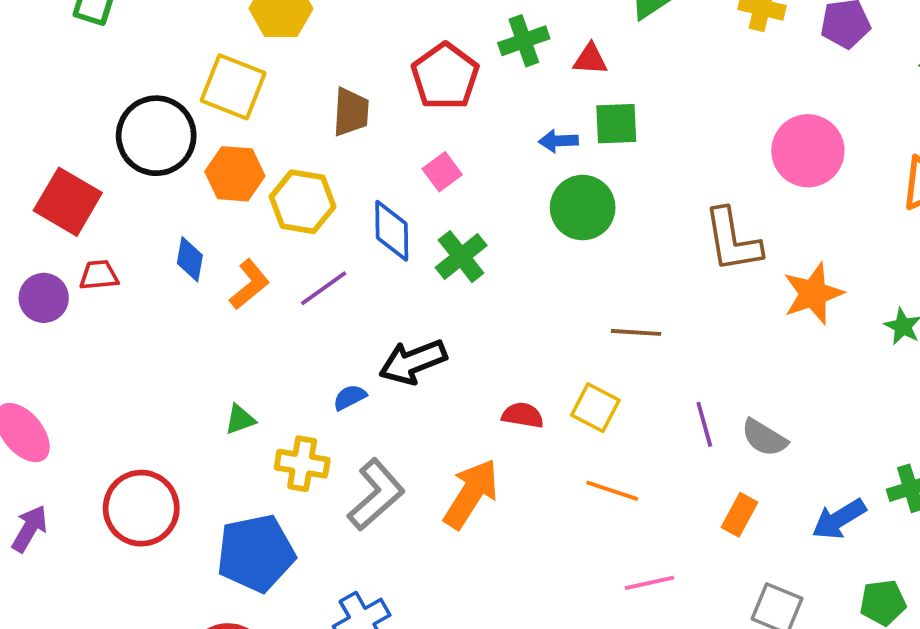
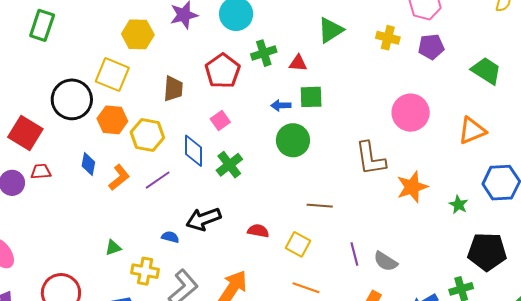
blue semicircle: (350, 397) -> (170, 237), turned 42
red semicircle: (523, 415) -> (258, 231), moved

